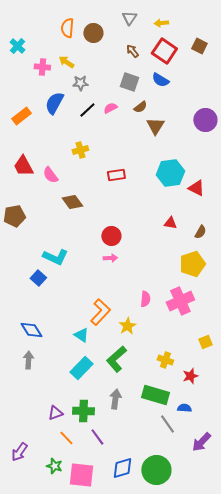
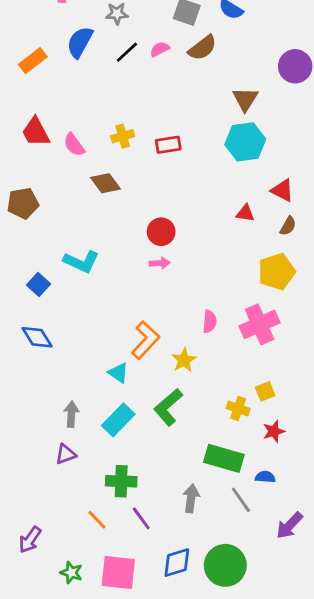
brown semicircle: (140, 107) -> (202, 48), size x1.5
brown triangle: (155, 126) -> (245, 99), moved
yellow cross: (80, 150) -> (123, 136), moved
red triangle: (196, 188) -> (282, 190), moved
blue square: (38, 278) -> (38, 284), moved
blue diamond: (31, 330) -> (37, 337), moved
yellow square: (205, 342) -> (265, 391), moved
gray arrow: (28, 360) -> (71, 414), moved
gray arrow: (115, 399) -> (191, 498), moved
purple triangle: (55, 413) -> (66, 454), moved
green star: (54, 466) -> (71, 573), moved

